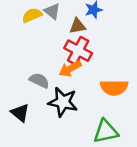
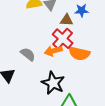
orange semicircle: (114, 87) -> (79, 53), moved
black star: (63, 102) -> (53, 83), moved

